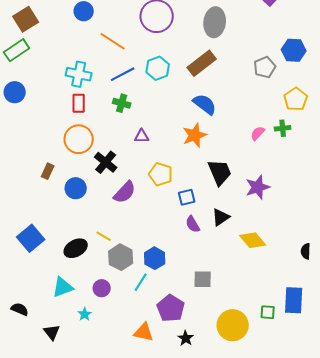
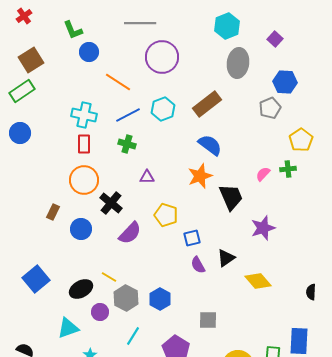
gray ellipse: (215, 22) -> (238, 63), moved
blue hexagon: (294, 50) -> (285, 82), moved
black trapezoid: (220, 172) -> (231, 197), moved
cyan line: (141, 282) -> (133, 336), moved
purple circle: (102, 288) -> (100, 312), moved

